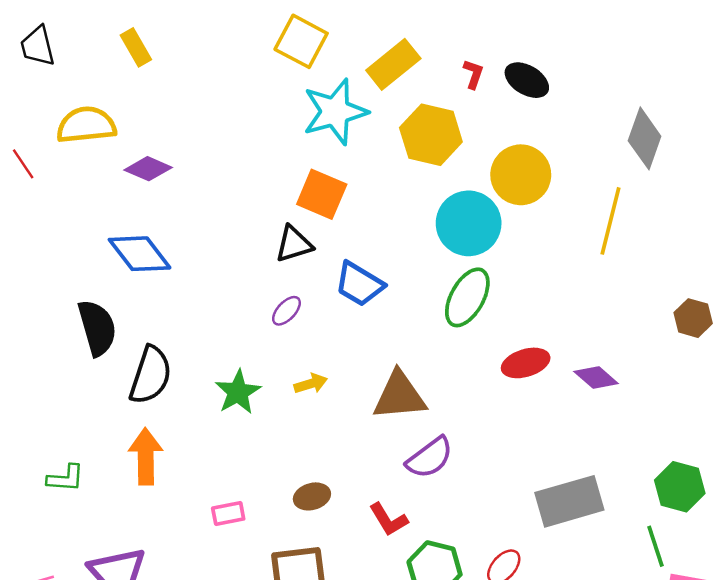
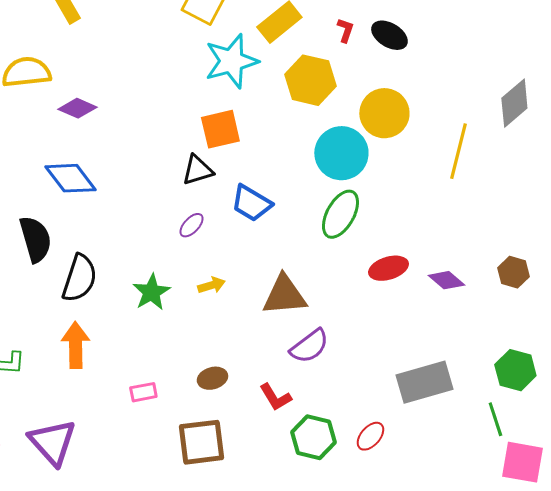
gray diamond: (645, 138) -> (514, 103), moved, turned 30
orange square: (322, 194) -> (220, 129), turned -36
brown hexagon: (693, 318) -> (513, 272), moved

